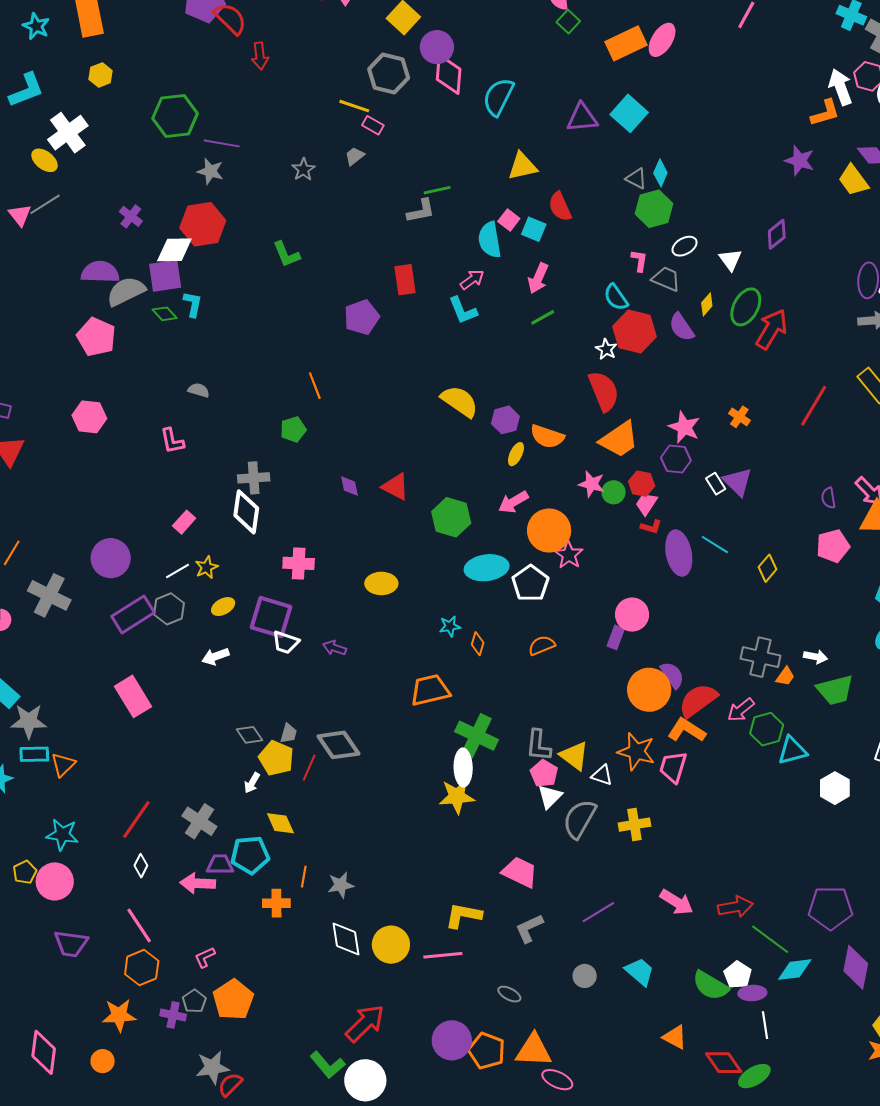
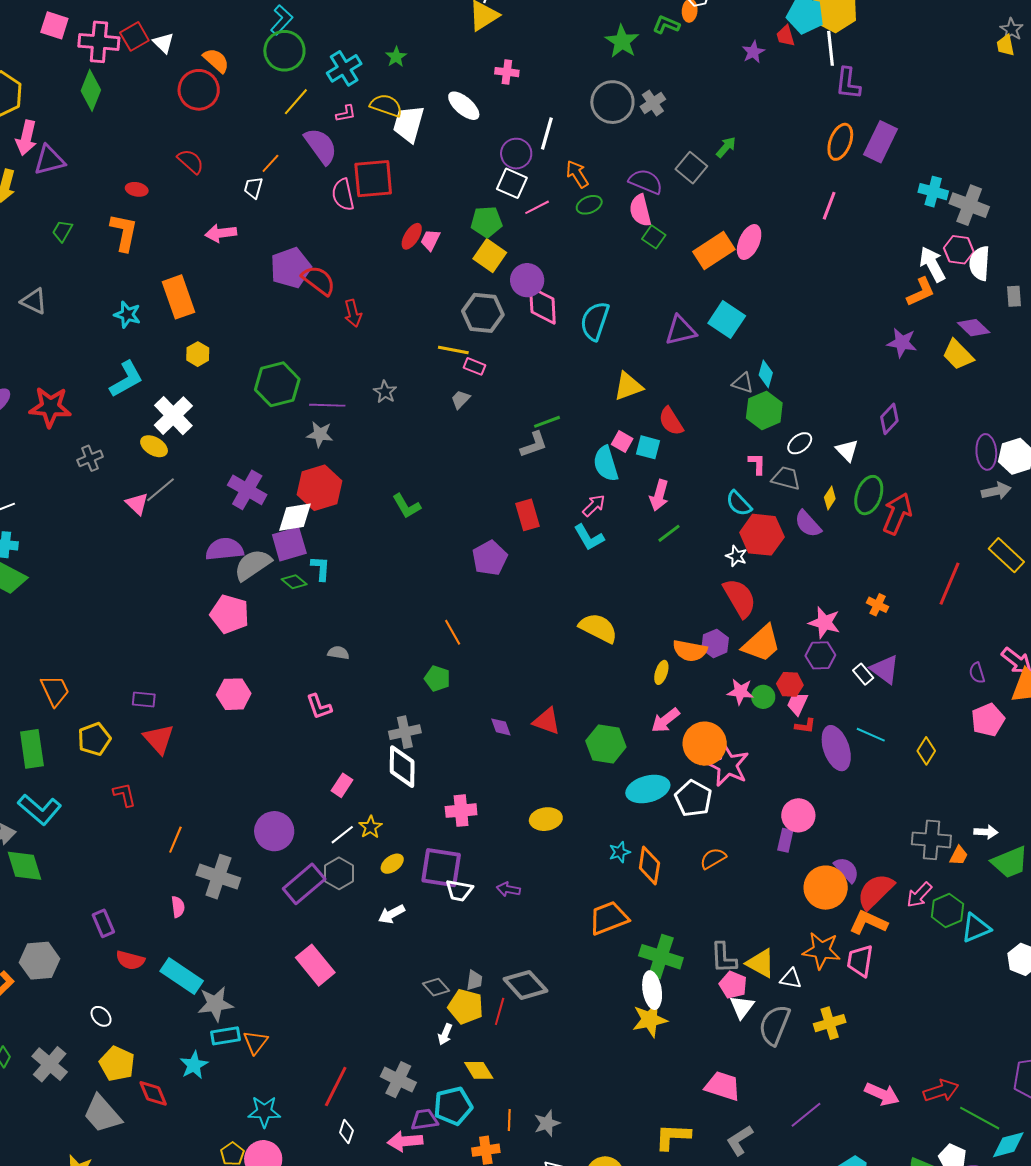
gray star: (303, 169) -> (385, 392), moved
purple cross: (131, 216) -> (247, 490), size x1.6
purple hexagon: (505, 420) -> (715, 643), moved
green pentagon: (293, 429) -> (437, 679), turned -30
pink star: (569, 555) -> (727, 765), size x1.5
orange diamond: (478, 644) -> (649, 865), size x1.6

